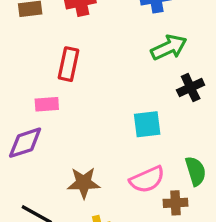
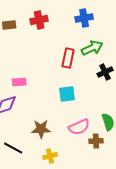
red rectangle: (69, 64) -> (68, 58), moved
cyan square: (147, 124) -> (67, 94), moved

